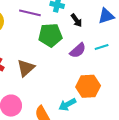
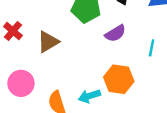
cyan line: (102, 47) -> (152, 48), moved, turned -72

